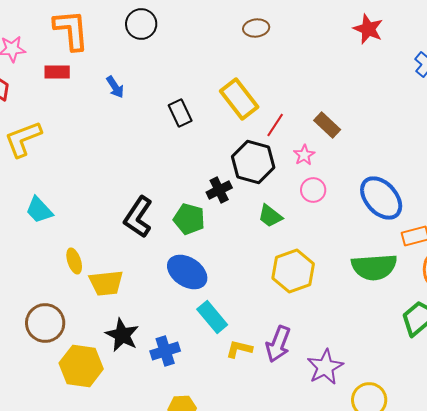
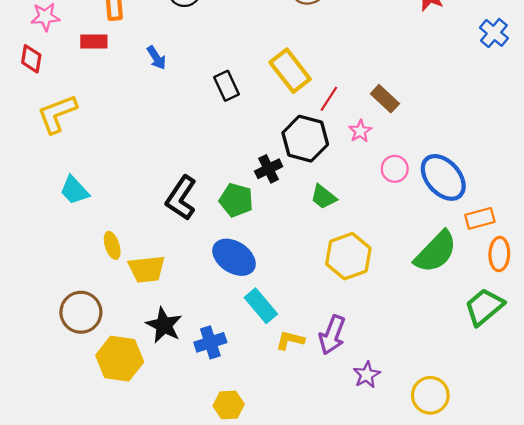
pink circle: (313, 190) -> (395, 169), moved
green semicircle: (374, 267) -> (436, 252), turned -42
purple star: (325, 367) -> (367, 375), moved, size x0.7

